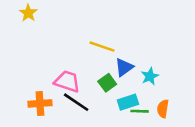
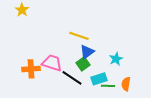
blue triangle: (124, 67) -> (87, 52), moved
black line: (76, 102) -> (72, 78), moved
orange cross: (40, 103) -> (31, 69), moved

